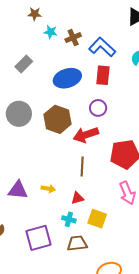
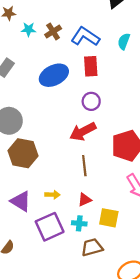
brown hexagon: (57, 119) -> (23, 153), moved
purple triangle: (18, 190) -> (21, 201), turned 35
purple square: (39, 238) -> (50, 227), moved

